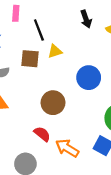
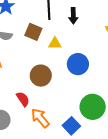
black arrow: (86, 19) -> (73, 16), moved
yellow triangle: (55, 51) -> (55, 43), moved

